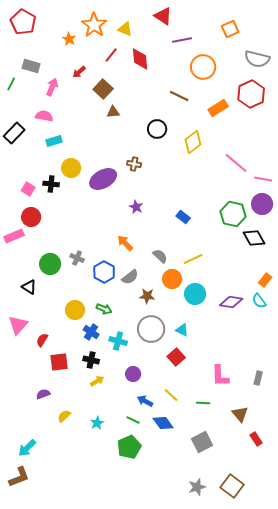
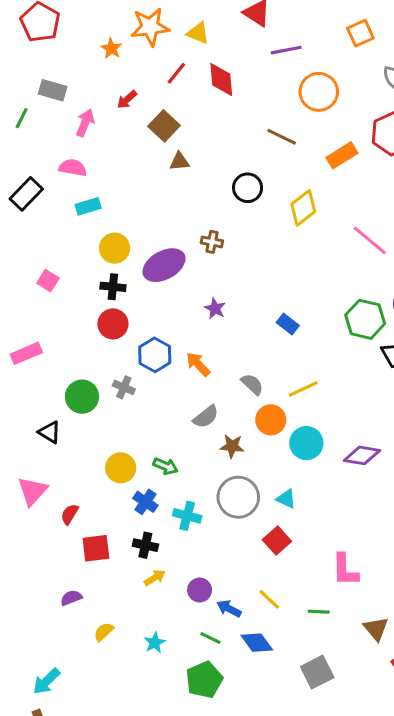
orange star: (94, 25) -> (150, 27), turned 30
black cross: (51, 184) -> (113, 287), moved
red circle: (31, 217) -> (113, 324), moved
blue hexagon: (104, 272) -> (155, 355), moved
purple circle: (133, 374) -> (200, 590), moved

